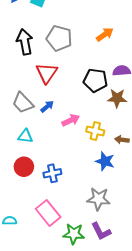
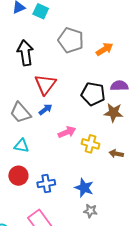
gray pentagon: (59, 38) -> (71, 40), moved
blue arrow: (47, 106) -> (46, 109), moved
blue star: (105, 161) -> (84, 188), moved
gray star: (98, 199) -> (90, 211), size x0.6

